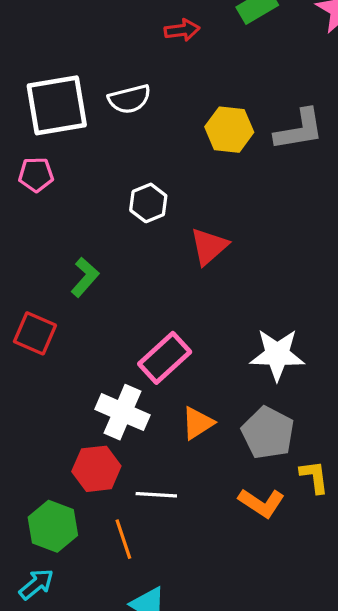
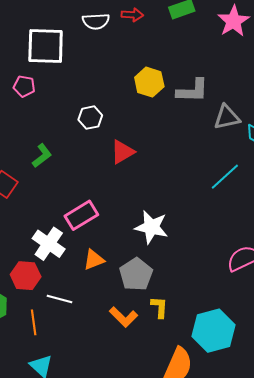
white semicircle: (130, 99) -> (96, 21), moved

